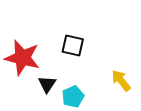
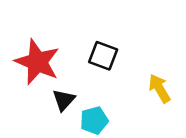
yellow arrow: (121, 81) -> (159, 88), moved

